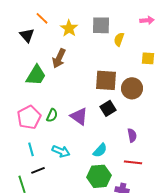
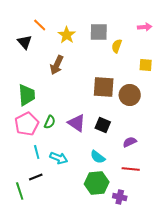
green trapezoid: (36, 75) -> (27, 95), moved, turned -35
black square: (108, 108) -> (103, 125), moved, turned -35
purple semicircle: (132, 135) -> (130, 142), turned -104
cyan line: (31, 149) -> (37, 152), moved
cyan semicircle: (100, 150) -> (98, 157), turned 84

